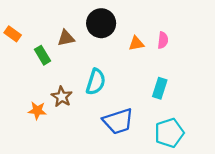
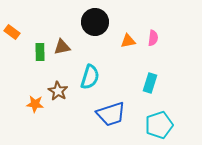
brown triangle: (66, 38) -> (62, 47), moved
green rectangle: (43, 55) -> (40, 52), turned 30

